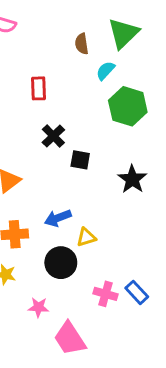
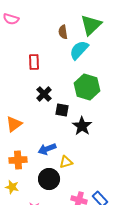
cyan semicircle: (105, 71) -> (79, 50), size x1.5
green hexagon: (128, 106) -> (87, 87), moved
black star: (132, 179) -> (82, 126), moved

